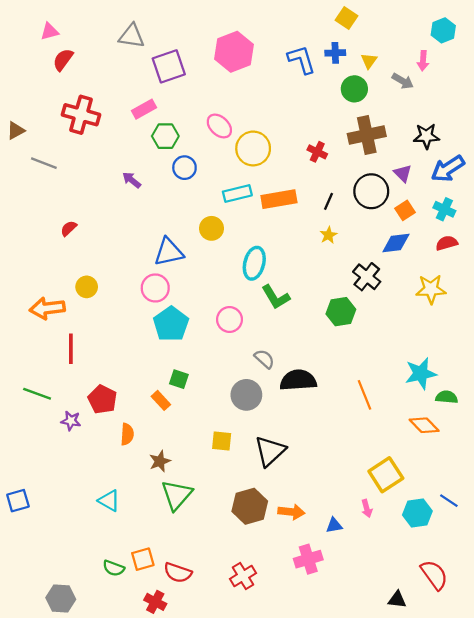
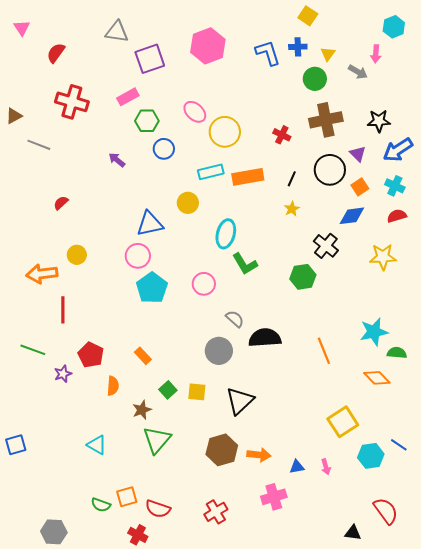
pink triangle: (49, 31) -> (22, 28), moved, turned -48
green square: (179, 379) -> (168, 390), moved, turned 30
purple star: (71, 421) -> (63, 374), turned -30
pink arrow: (367, 508) -> (326, 467), moved

